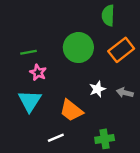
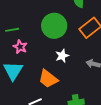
white star: (97, 89) -> (62, 56), moved

